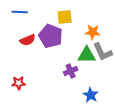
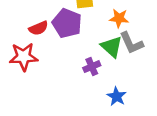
green triangle: (87, 55) -> (112, 47), turned 42
red star: (19, 83) -> (24, 57), moved, size x1.6

